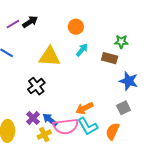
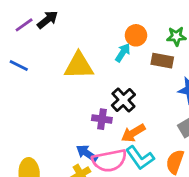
orange circle: (76, 27) -> (136, 35), moved
black cross: (36, 86) -> (123, 100), moved
purple cross: (33, 118) -> (102, 119), moved, turned -32

